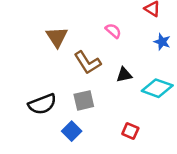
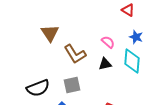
pink semicircle: (113, 31) -> (108, 42), moved
cyan diamond: (157, 88) -> (132, 61), moved, turned 75

